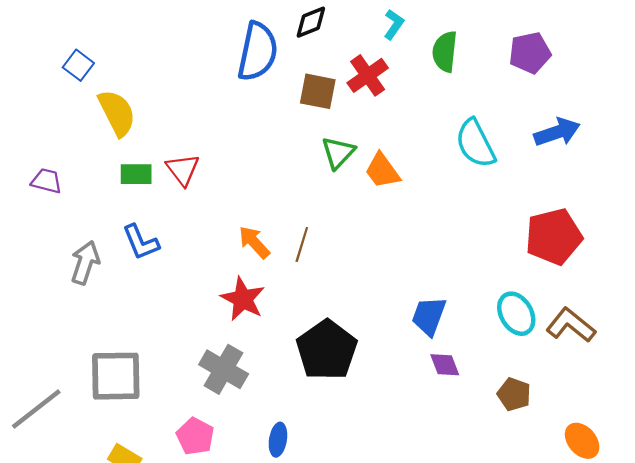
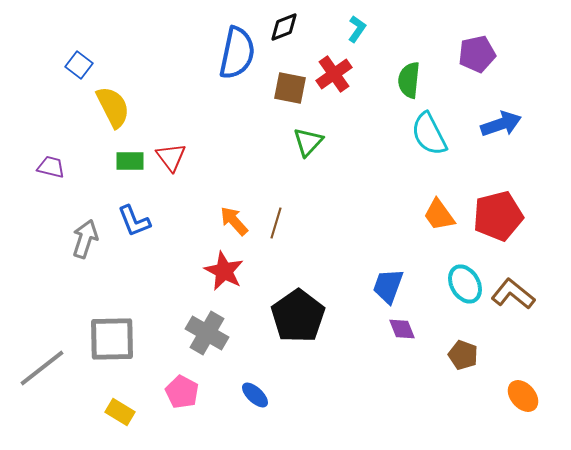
green semicircle: (445, 52) -> (409, 80), moved
orange trapezoid: (382, 171) -> (439, 215), moved
blue ellipse: (278, 440) -> (255, 395), turned -56

